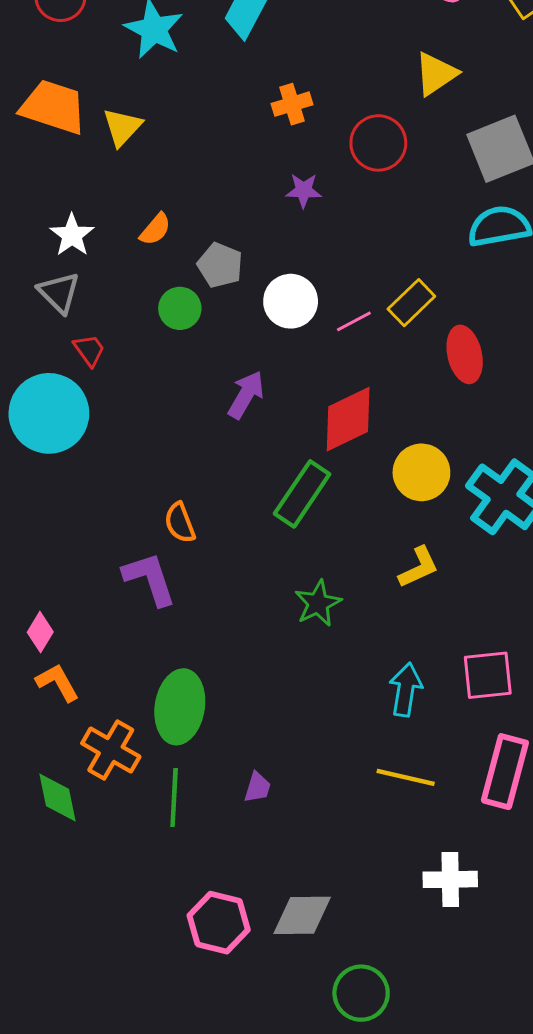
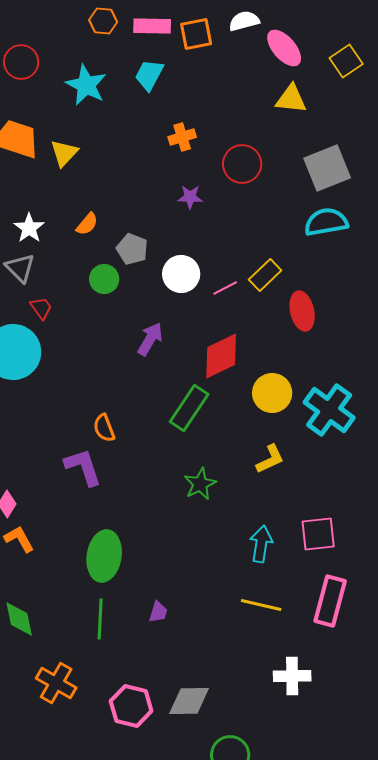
yellow triangle: (436, 74) -> (291, 99), moved, turned 40
orange cross: (111, 750) -> (56, 683), moved

